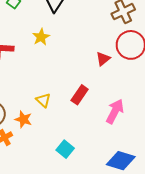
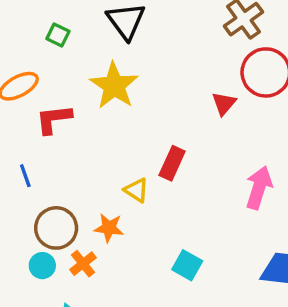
yellow star: (41, 37) -> (114, 86), size x1.6
red rectangle: (80, 95) -> (172, 163), moved

